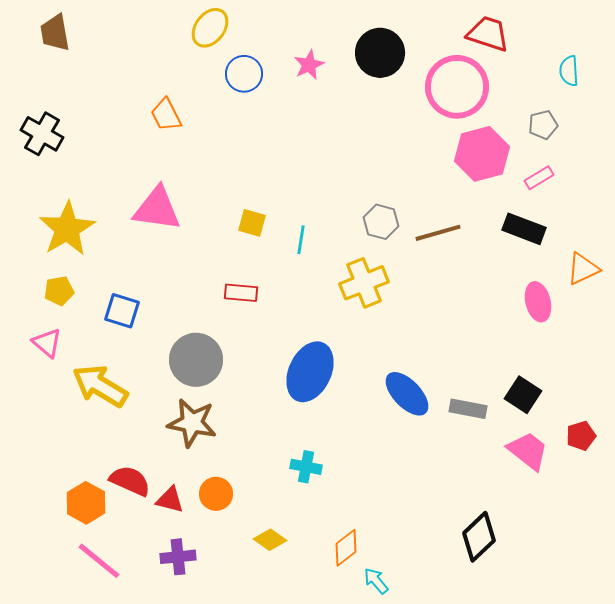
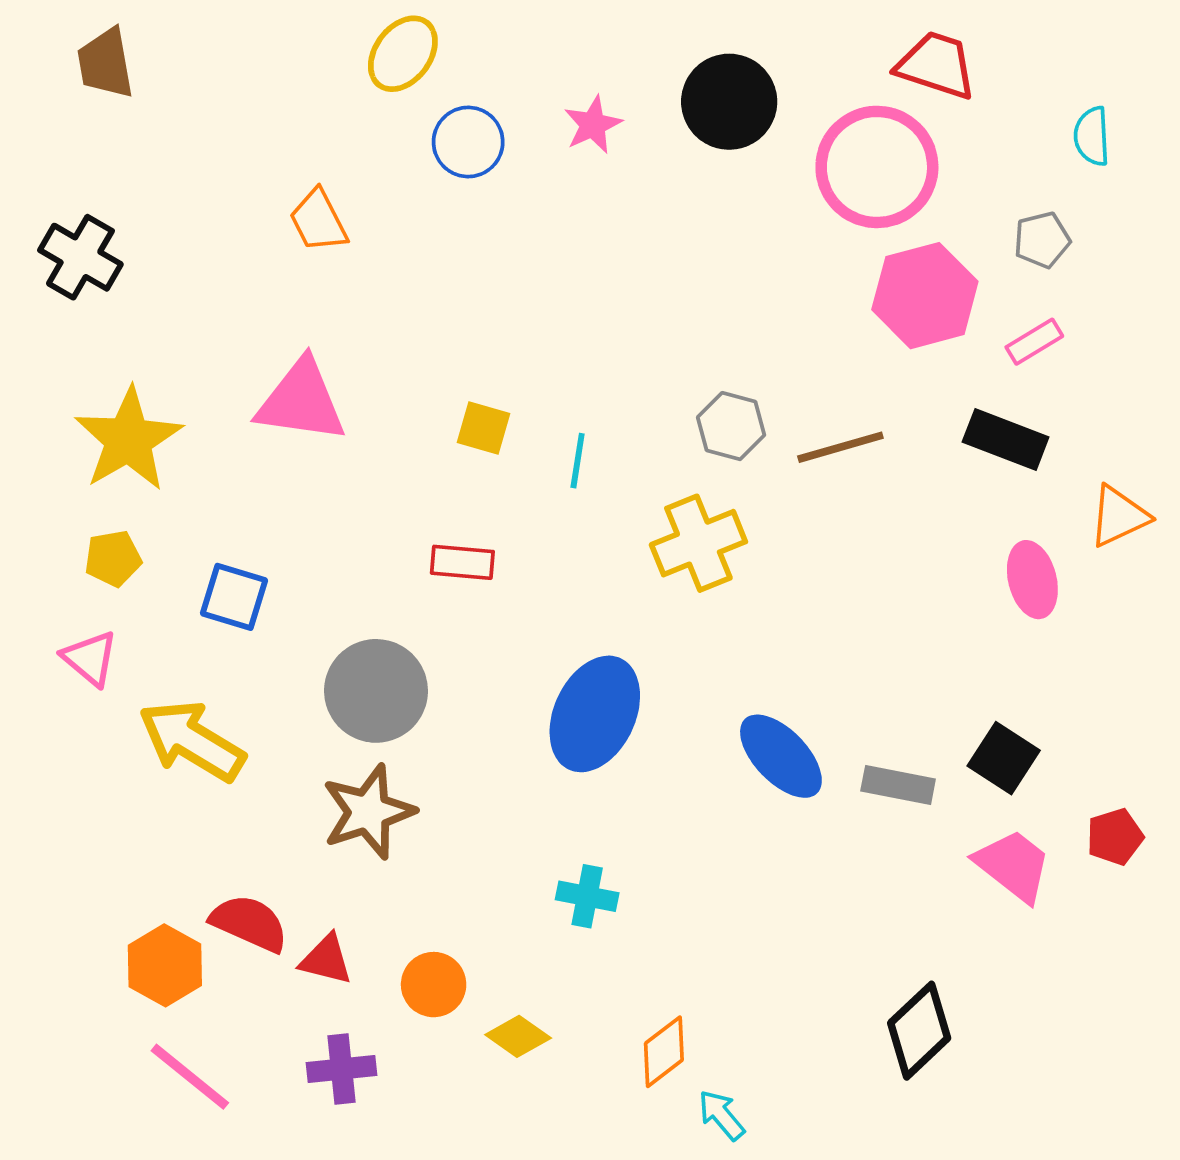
brown star: (192, 423) -> (368, 812), turned -30
orange circle: (216, 494) -> (434, 985), moved

